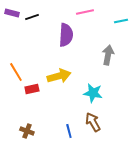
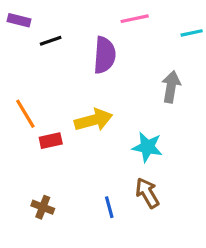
black line: (32, 17) -> (51, 41), moved

